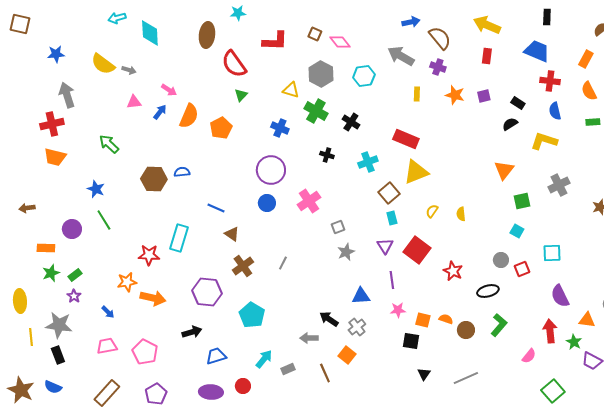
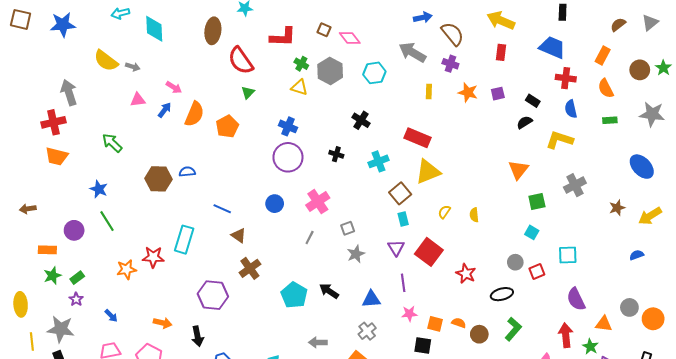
blue star: (56, 54) -> (63, 25), moved, size x1.4
green cross: (316, 111) -> (301, 64), moved, size x0.6
purple circle: (271, 170) -> (288, 157), moved
gray line: (283, 263) -> (310, 238), moved
orange star: (127, 282) -> (127, 269), moved
orange arrow: (153, 298) -> (163, 323), moved, size x0.7
cyan pentagon: (252, 315) -> (294, 295), moved
black arrow: (329, 319) -> (329, 291), moved
black arrow: (192, 332) -> (197, 336), turned 96

